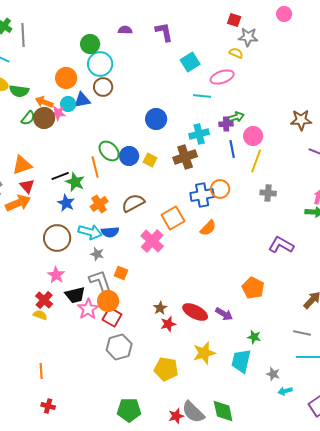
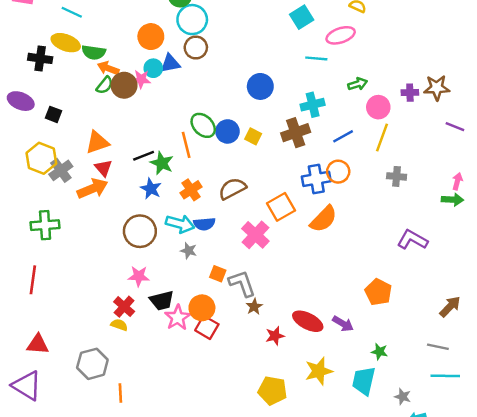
orange arrow: (44, 102) -> (108, 68), moved
purple cross: (226, 124) -> (410, 93), moved
blue line: (232, 149) -> (343, 136), moved, turned 72
orange semicircle: (208, 228) -> (324, 219), size x1.4
pink star: (56, 275) -> (139, 276), turned -30
gray L-shape: (100, 281) -> (242, 284), moved
brown star: (160, 308) -> (254, 307), moved
gray hexagon: (119, 347) -> (92, 364), moved

